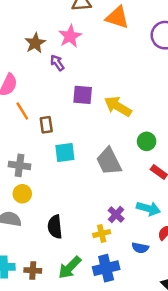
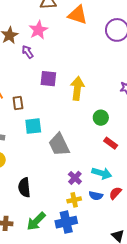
yellow arrow: (118, 106) -> (77, 88), turned 65
gray trapezoid: (109, 161) -> (59, 145), moved
yellow cross: (102, 234) -> (74, 200), moved
blue semicircle: (140, 248) -> (96, 196), moved

